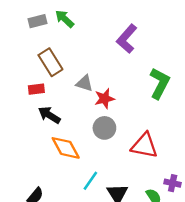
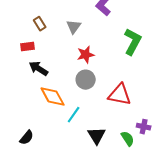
brown rectangle: (50, 62) -> (40, 24), size x0.6
gray triangle: (85, 83) -> (74, 27), moved, turned 49
cyan line: (90, 181) -> (74, 115), moved

